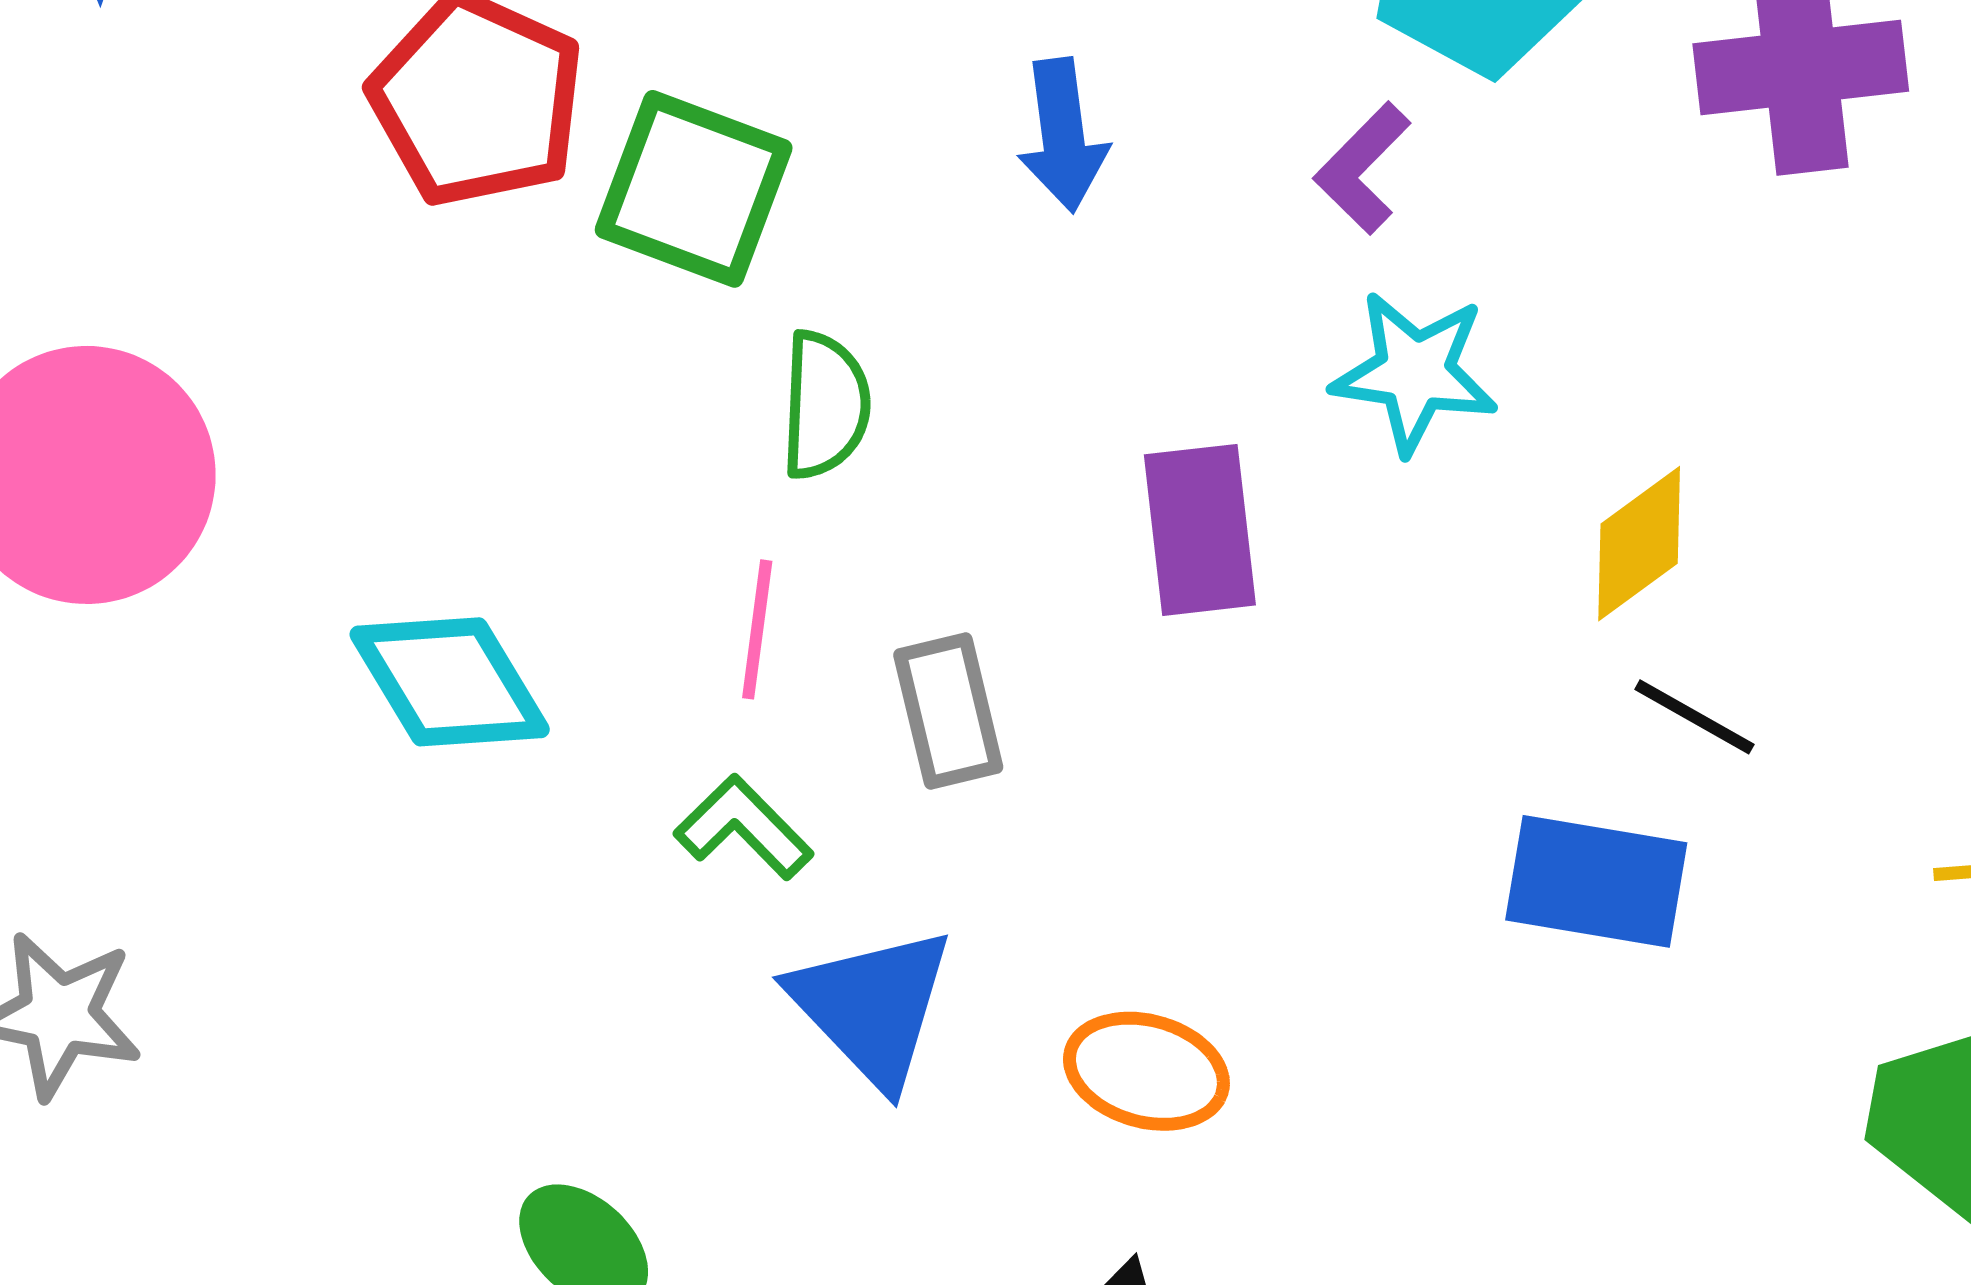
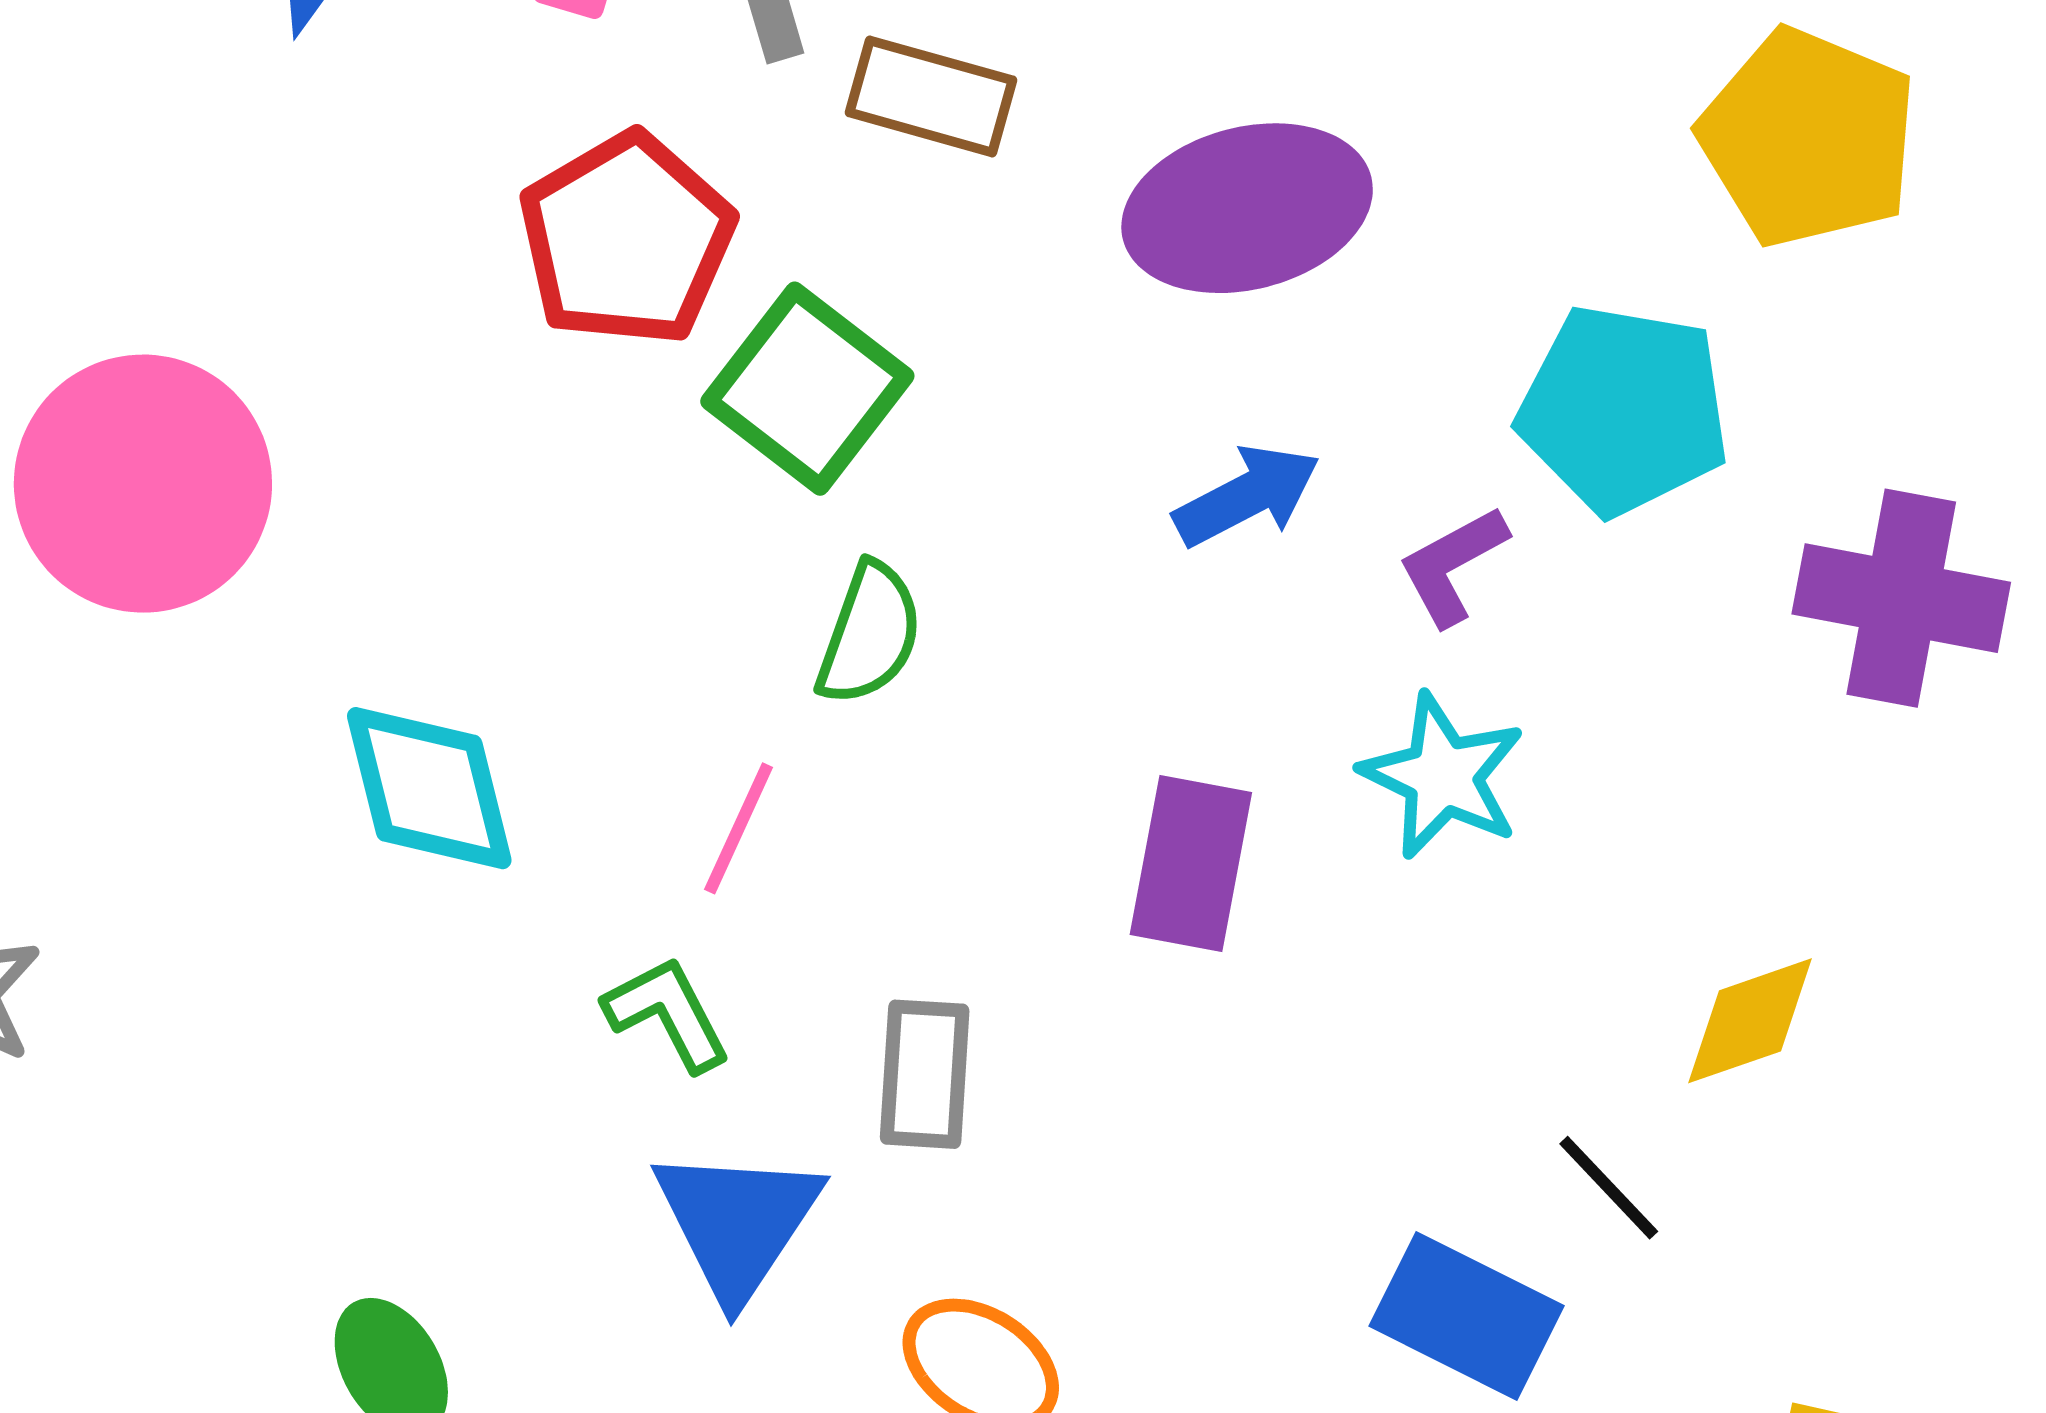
blue arrow: (1063, 135) -> (1247, 496), moved, turned -127
yellow diamond: (1639, 544) -> (1750, 1021), moved
gray rectangle: (948, 711) -> (925, 1074), moved

